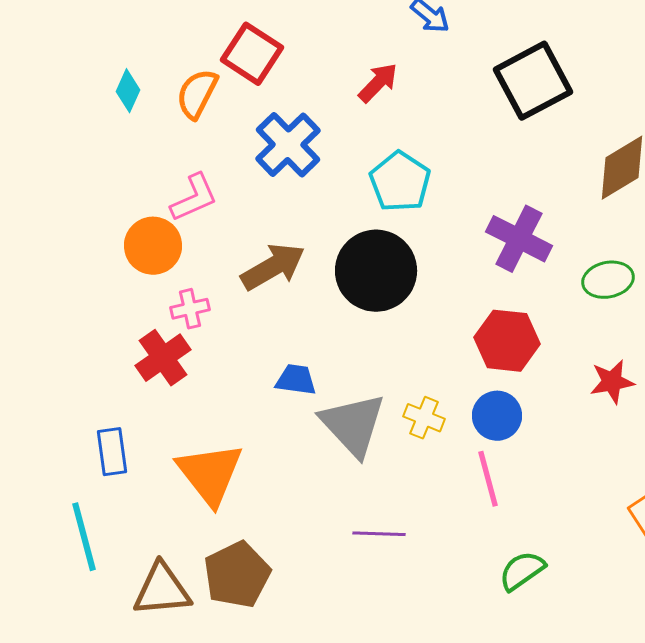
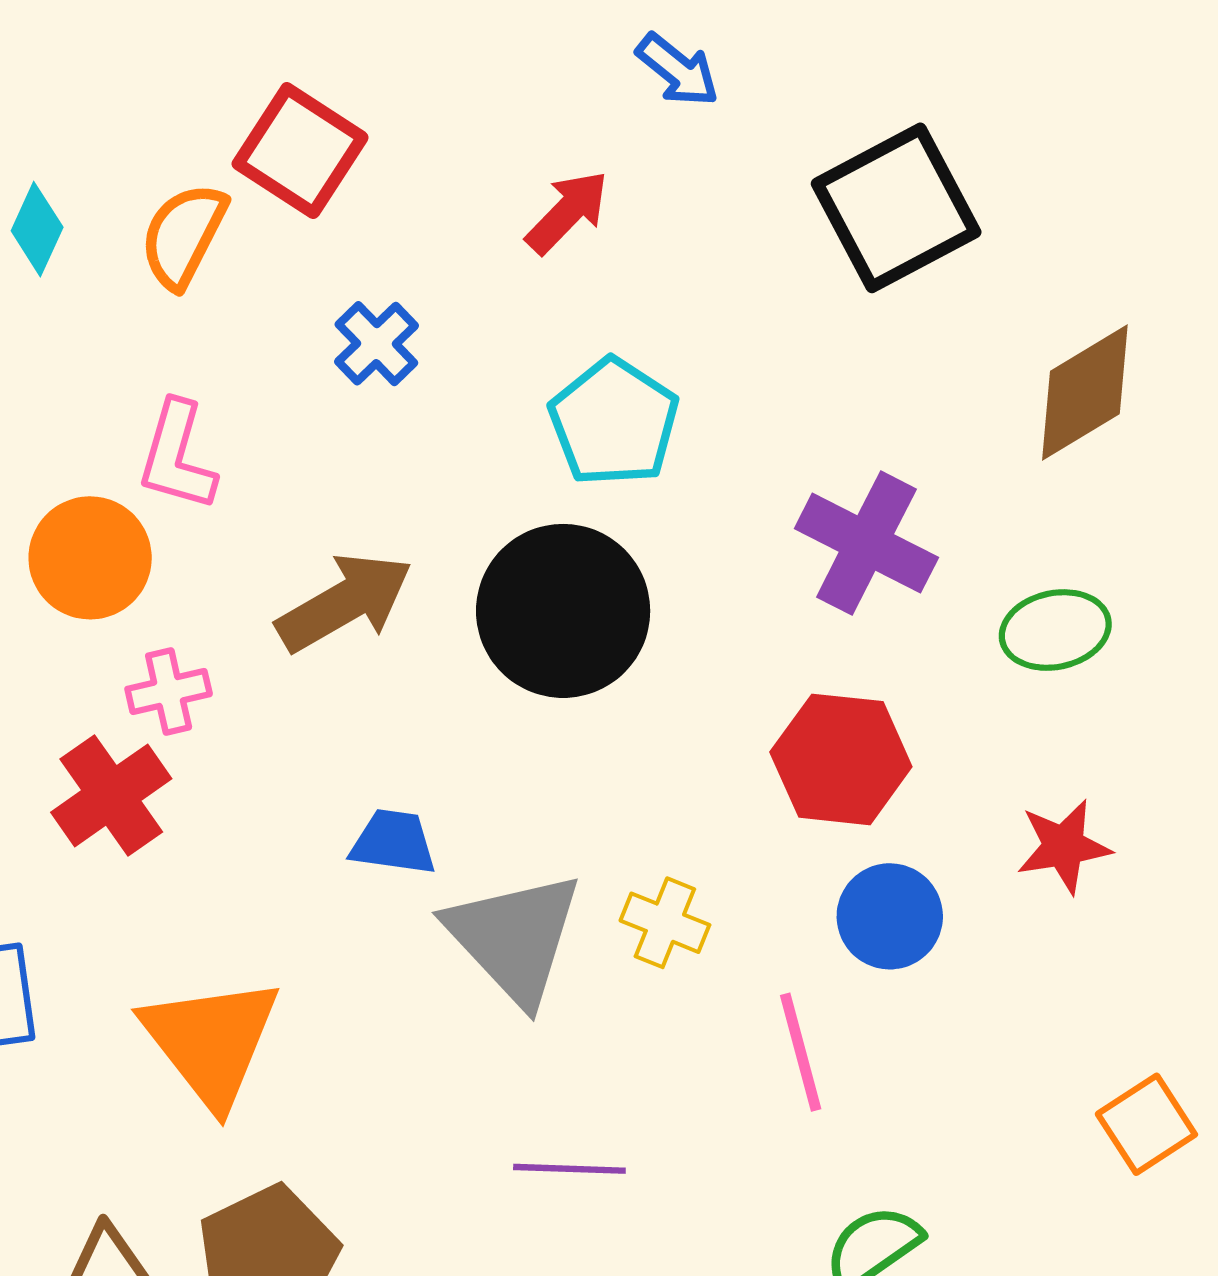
blue cross: (288, 145) -> (376, 344), size x0.6
pink L-shape: (194, 198) -> (177, 456), turned 130
blue circle: (497, 416) -> (890, 916), moved

